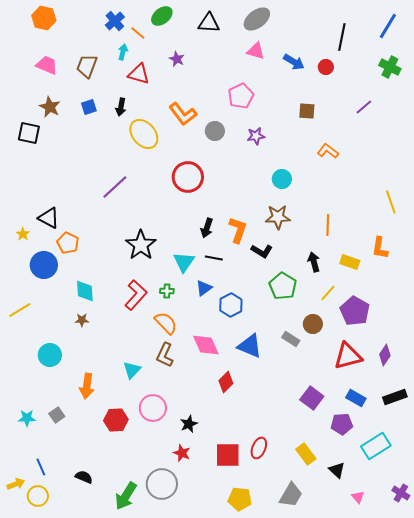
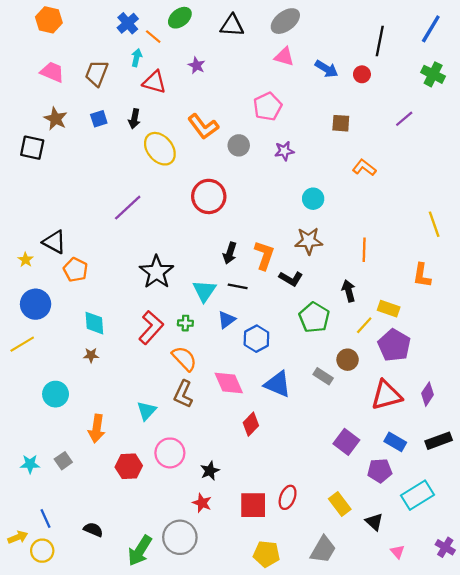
yellow rectangle: (350, 262) -> (389, 309), moved
blue circle: (44, 265) -> (36, 304), moved

